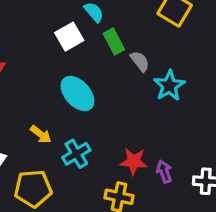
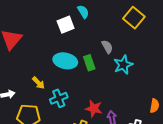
green rectangle: (114, 41) -> (89, 63), moved
cyan ellipse: (78, 93) -> (65, 61), turned -45

